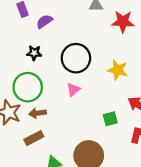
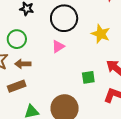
green circle: (28, 87) -> (17, 39), size x0.7

